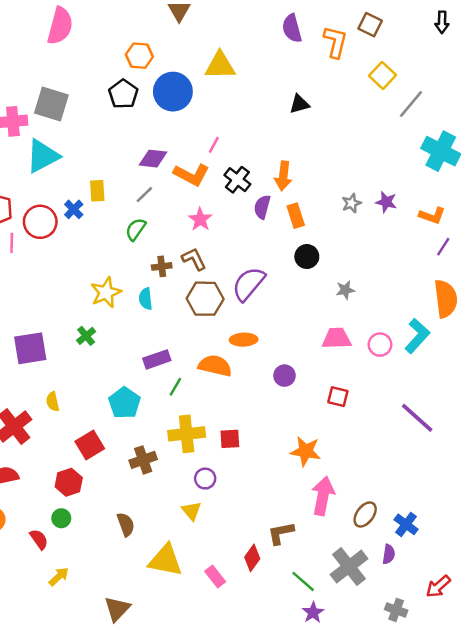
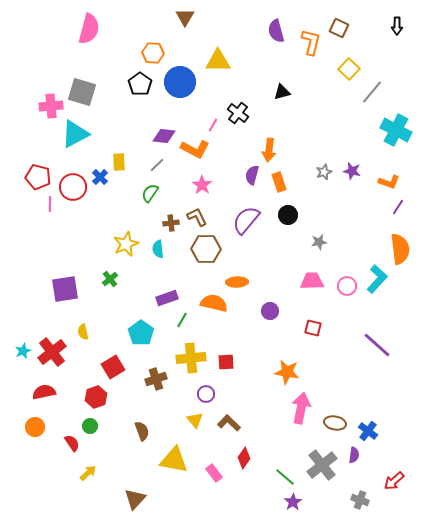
black cross: (237, 180) -> (238, 113), moved
purple semicircle: (249, 284) -> (246, 220), moved
brown ellipse: (365, 514) -> (335, 423), turned 65
brown L-shape: (281, 533) -> (229, 423), moved, turned 55

